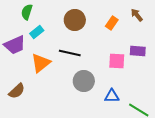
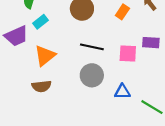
black line: (70, 53) -> (92, 47), moved
brown semicircle: (17, 91) -> (42, 86), moved, turned 36

